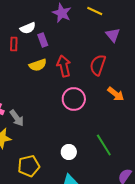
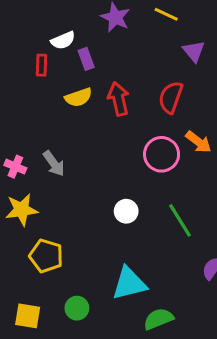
pink circle: (74, 99) -> (162, 154), moved
gray arrow: (17, 118) -> (54, 164), moved
white circle: (69, 152) -> (126, 211), moved
yellow pentagon: (29, 166) -> (46, 256), moved, turned 30

